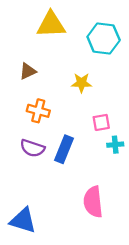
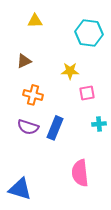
yellow triangle: (51, 24) -> (35, 21), moved, size x0.6
pink square: (101, 122) -> (87, 93), moved

